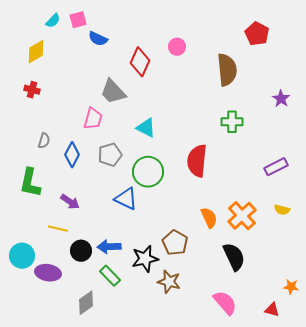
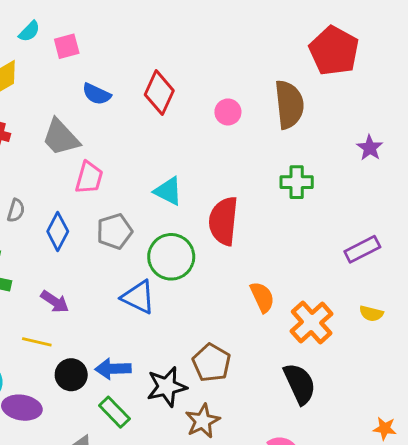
pink square: (78, 20) -> (67, 46), moved
red pentagon: (257, 34) -> (334, 51), size x1.4
blue semicircle: (98, 39) -> (97, 94), moved
pink circle: (177, 47) -> (228, 112), moved
gray trapezoid: (113, 92) -> (61, 137), moved
red semicircle: (197, 161) -> (223, 221), moved
orange semicircle: (209, 218) -> (262, 297), moved
brown star: (169, 282) -> (203, 421), turned 30

